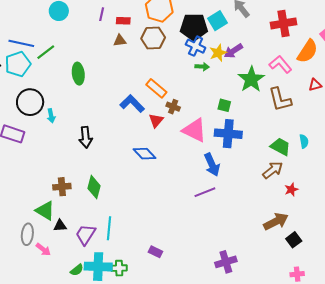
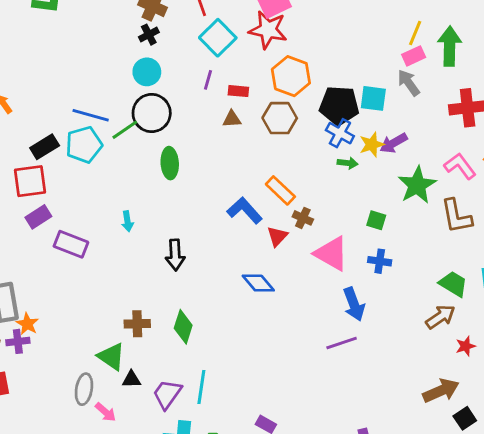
cyan square: (218, 21) -> (373, 98), turned 36
black circle: (30, 102) -> (152, 113), moved
blue cross: (228, 134) -> (380, 261), size x0.6

